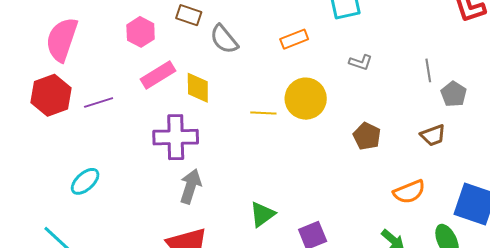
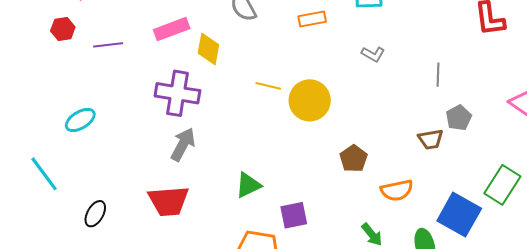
gray pentagon: (454, 94) -> (459, 118), moved
red hexagon: (51, 95) -> (63, 29), size x0.6
yellow circle: (306, 99) -> (310, 100), moved
brown pentagon: (367, 136) -> (354, 159), moved

